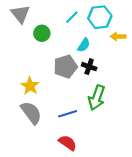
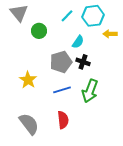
gray semicircle: (31, 113) -> (29, 124), moved
blue line: (68, 114) -> (62, 90), moved
red semicircle: (68, 143) -> (63, 120), moved, turned 48

